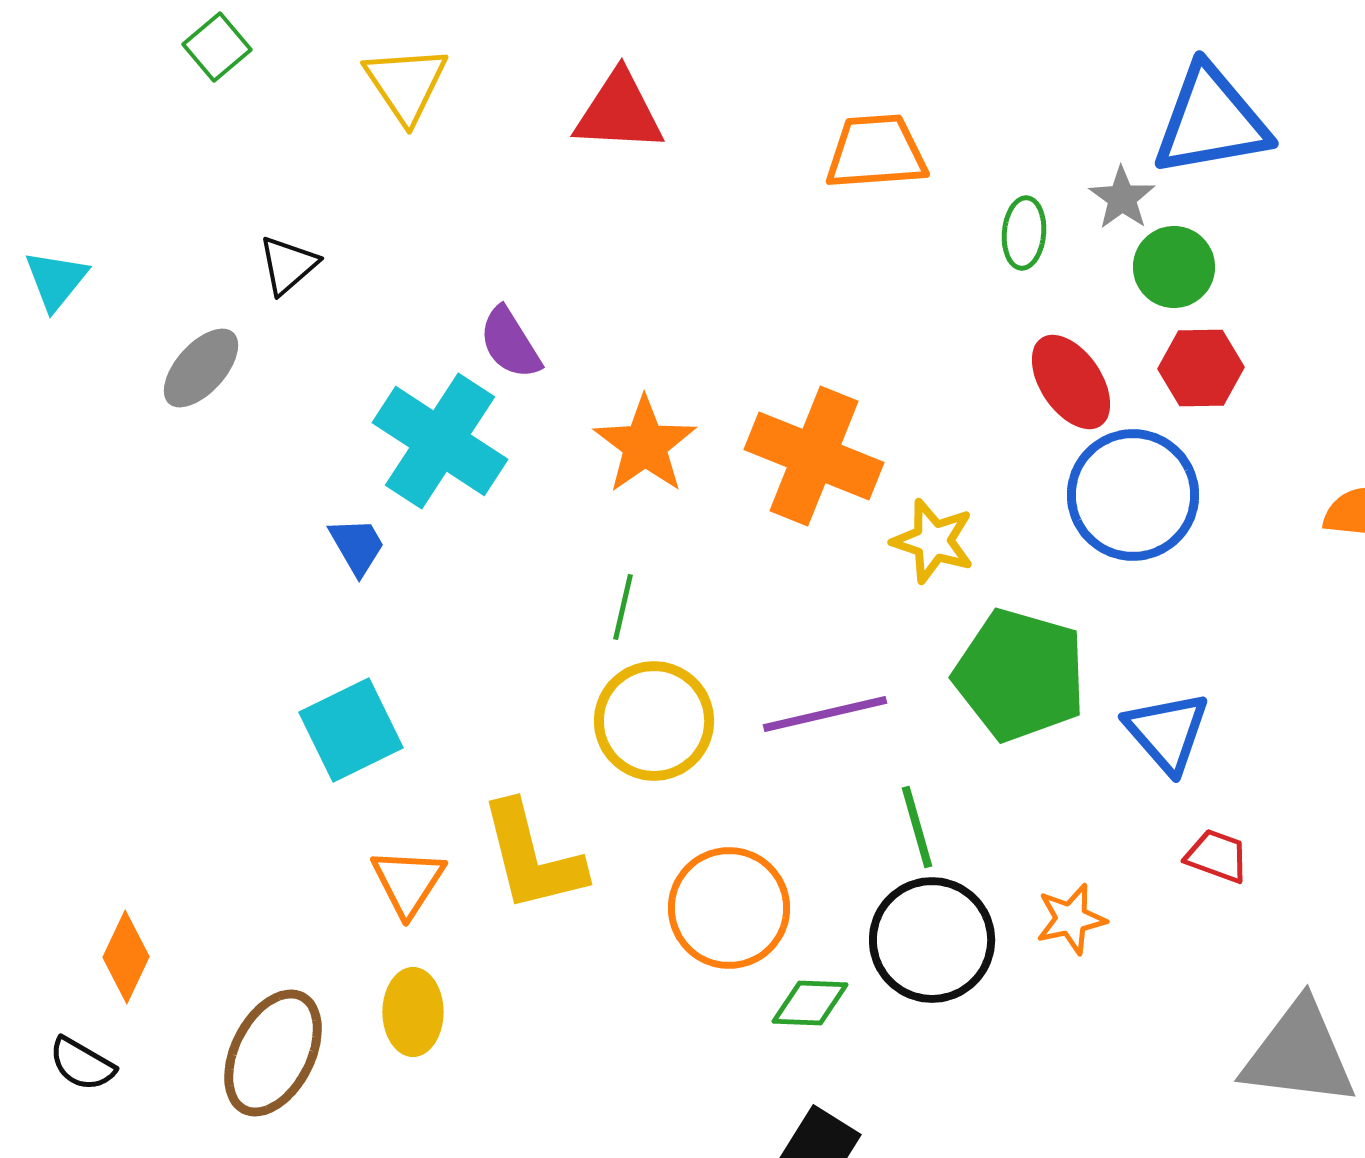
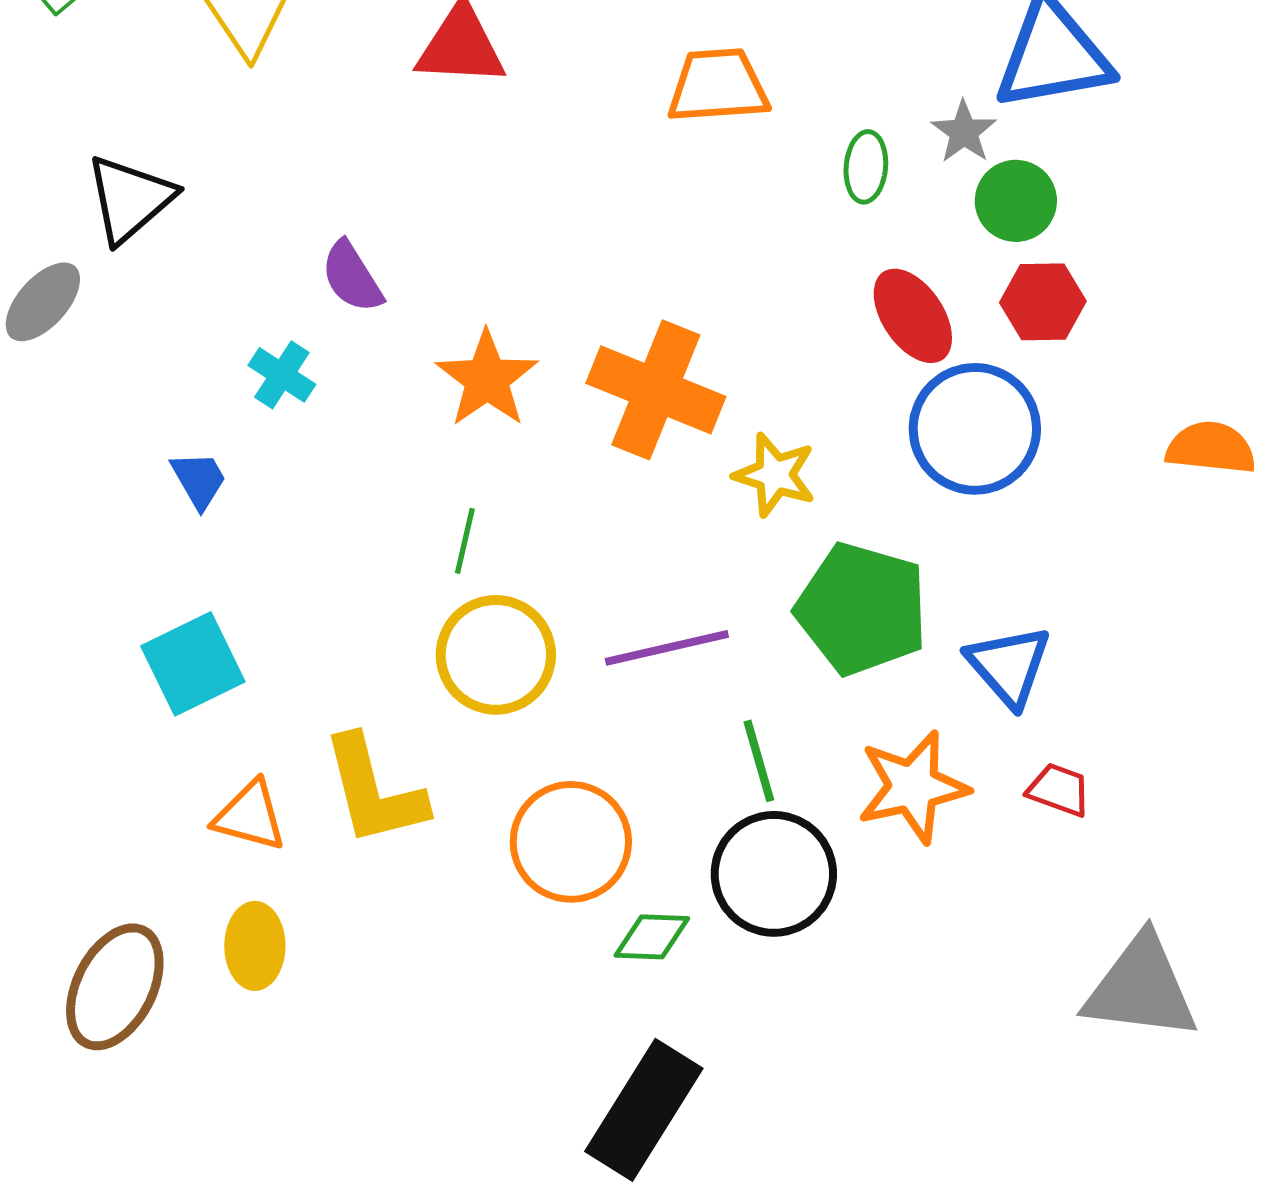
black triangle: (288, 265) -> (130, 199), size x1.5
cyan cross: (440, 441) -> (282, 375), size x0.5
orange triangle: (408, 882) -> (250, 816), turned -48
orange star: (1071, 919) -> (913, 787), moved, size x1.6

